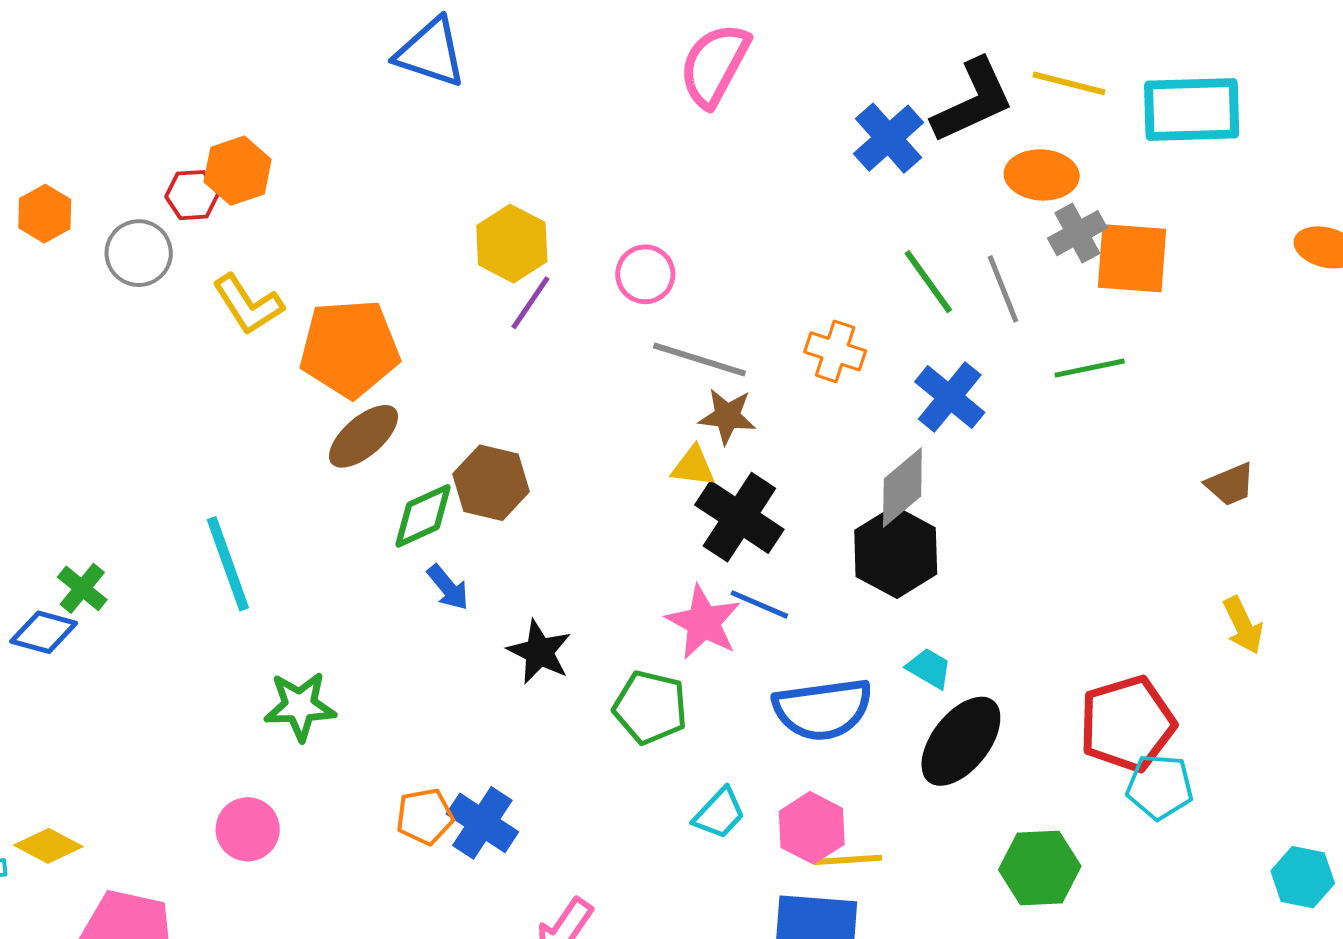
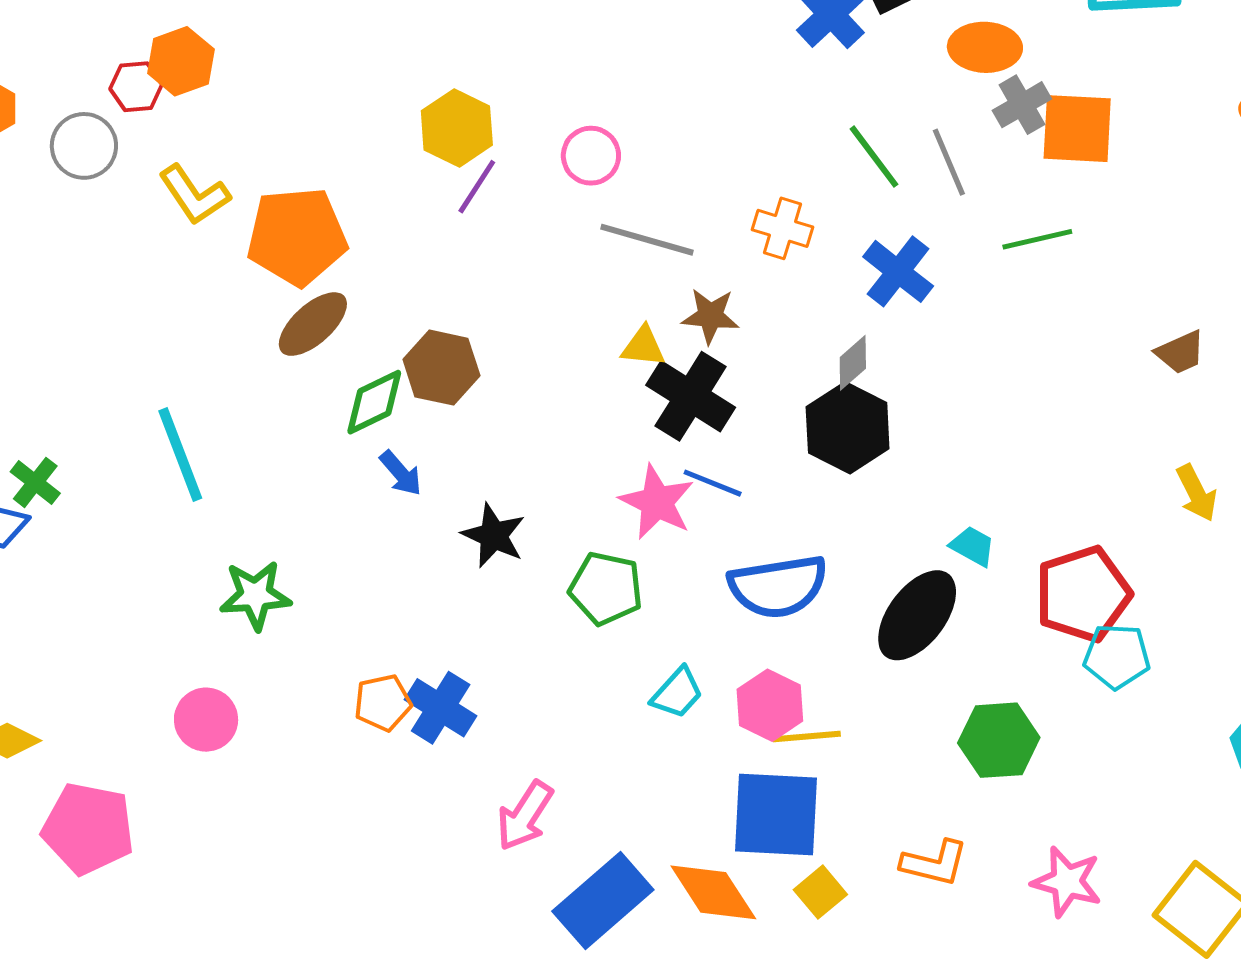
brown star: (727, 416) -> (710, 316), moved
gray diamond: (902, 487) -> (853, 363), size x0.7
cyan trapezoid: (929, 668) -> (973, 546), moved

